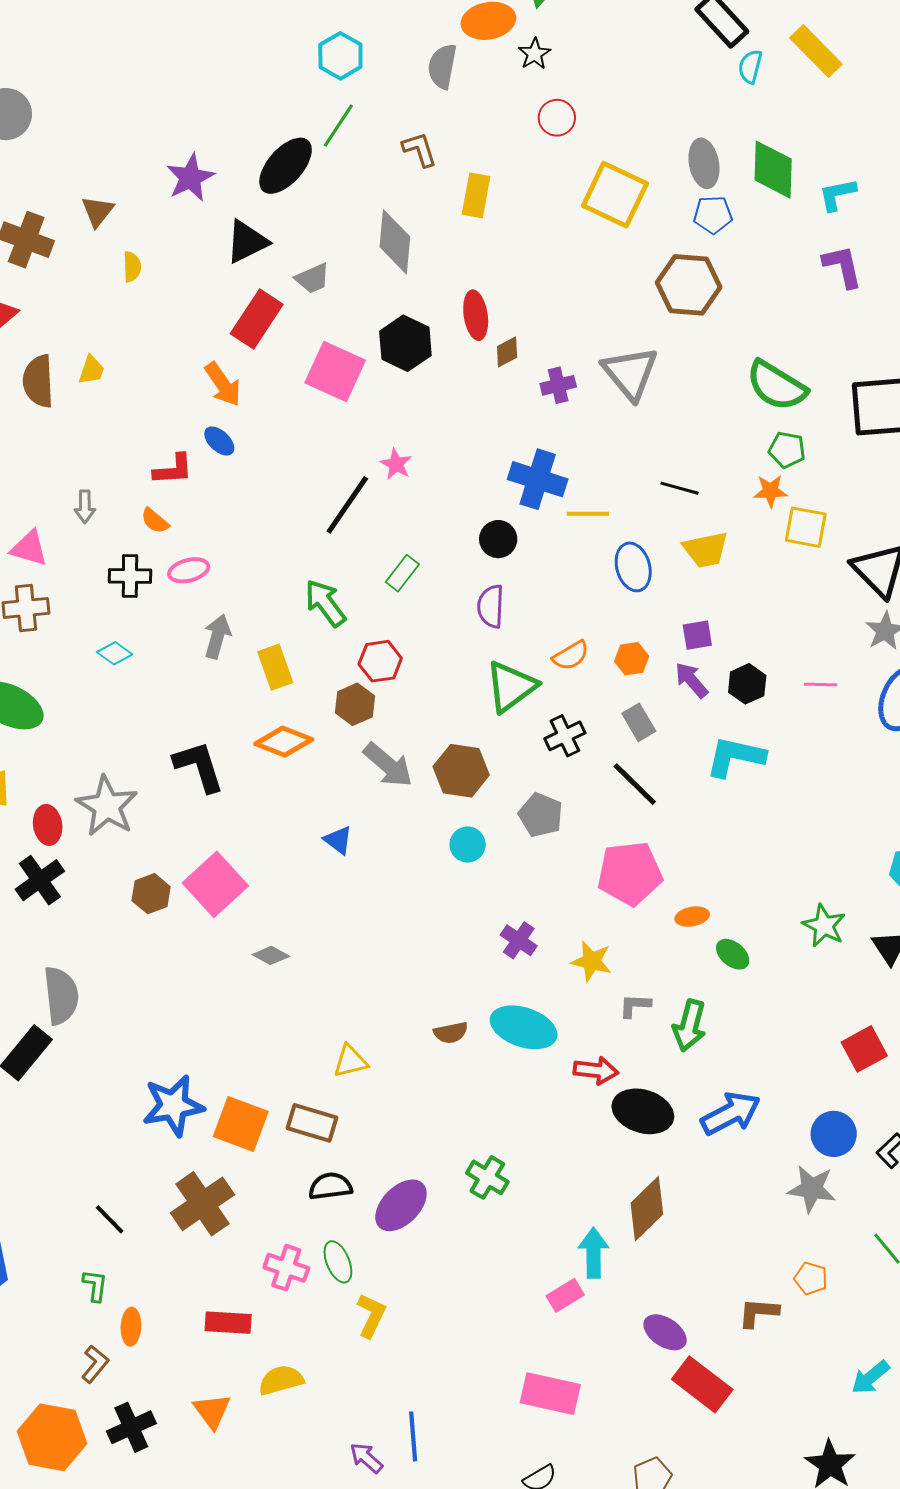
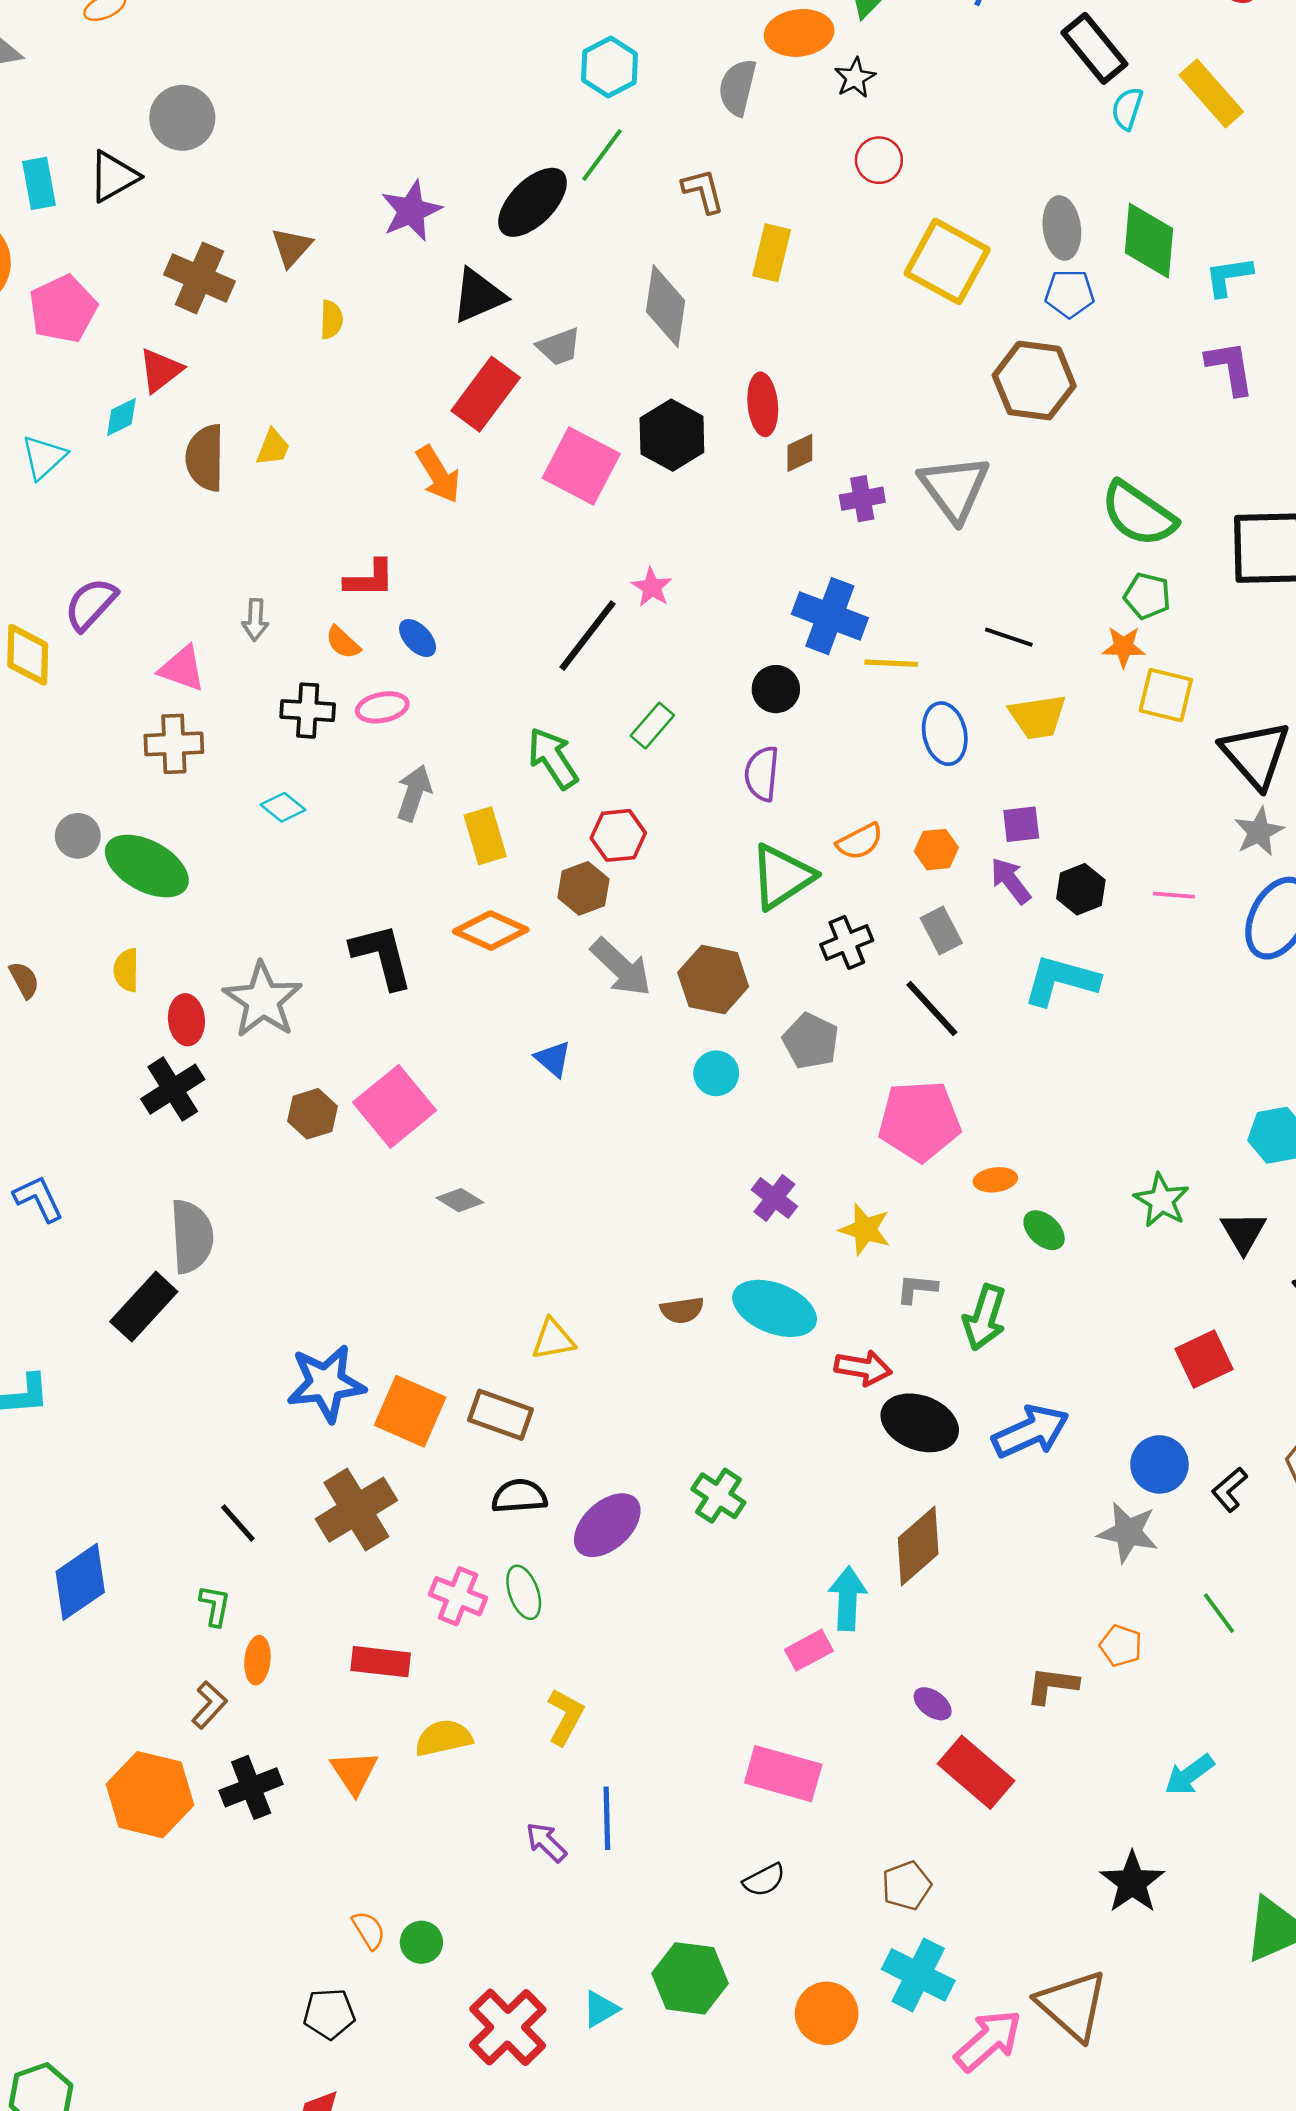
blue ellipse: (219, 441) -> (418, 638), moved
yellow L-shape: (371, 1315) -> (565, 1717), moved
purple ellipse: (665, 1332) -> (933, 1704), size x0.7

